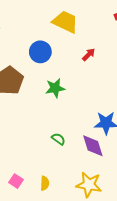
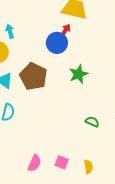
red arrow: (89, 55) -> (65, 31), moved
pink square: (16, 181) -> (62, 162), moved

